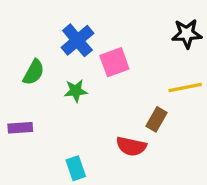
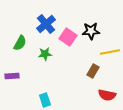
black star: (187, 34) -> (91, 31), moved
pink square: (114, 62) -> (68, 37), turned -36
red semicircle: (131, 146) -> (107, 95), moved

